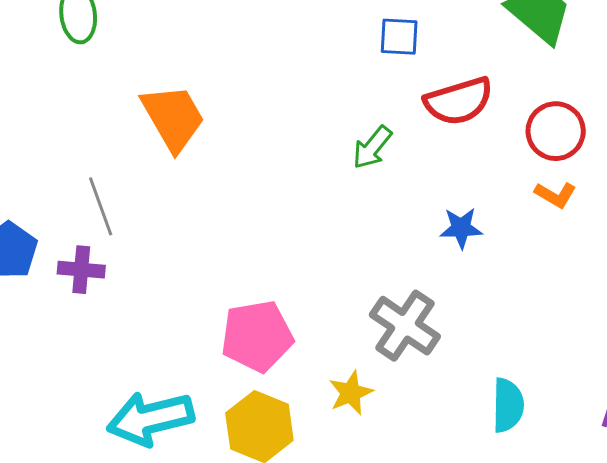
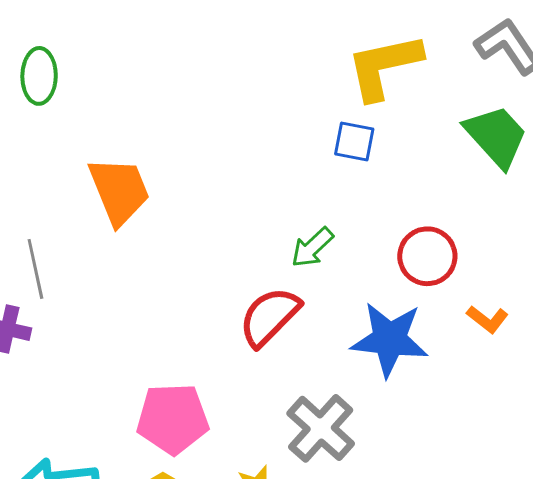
red semicircle: (459, 101) -> (269, 317), moved, turned 144
red circle: (556, 131) -> (427, 256), moved
blue star: (461, 228) -> (390, 339), size x1.8

